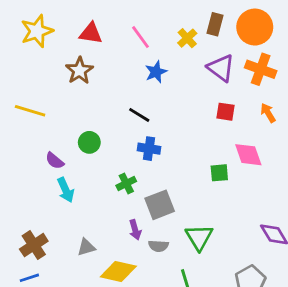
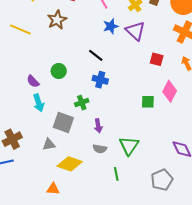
purple triangle: (221, 68) -> (135, 31), moved
yellow line: (30, 111) -> (20, 29), moved
pink diamond: (248, 155) -> (170, 91), turned 40
gray square: (160, 205) -> (63, 122), moved, turned 35
purple arrow: (135, 230) -> (98, 126), moved

